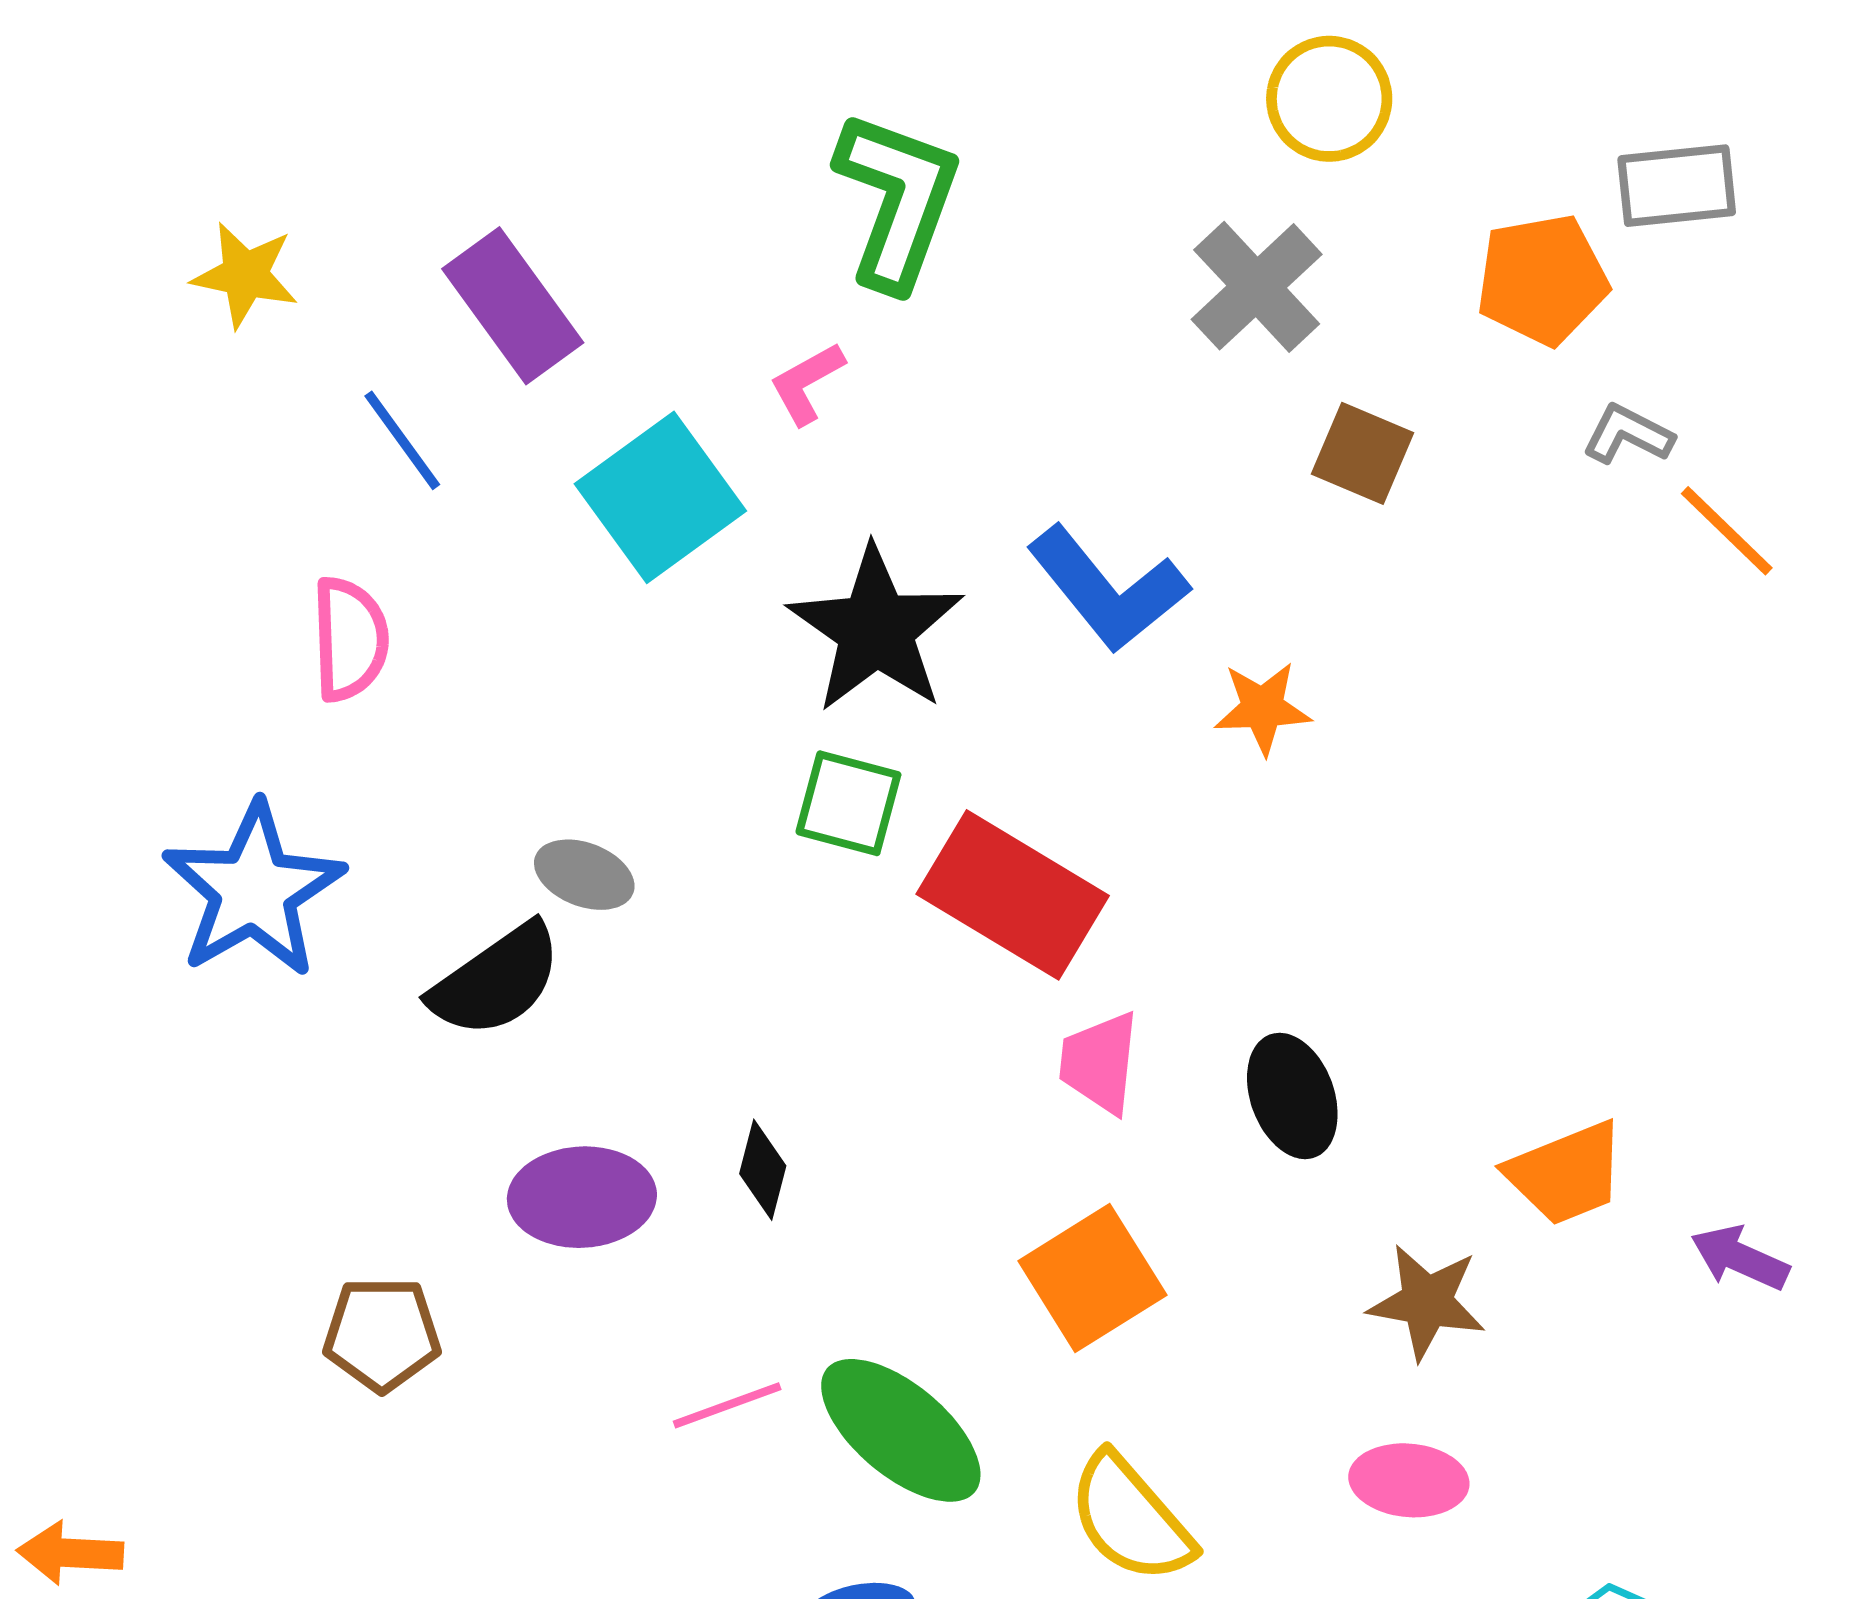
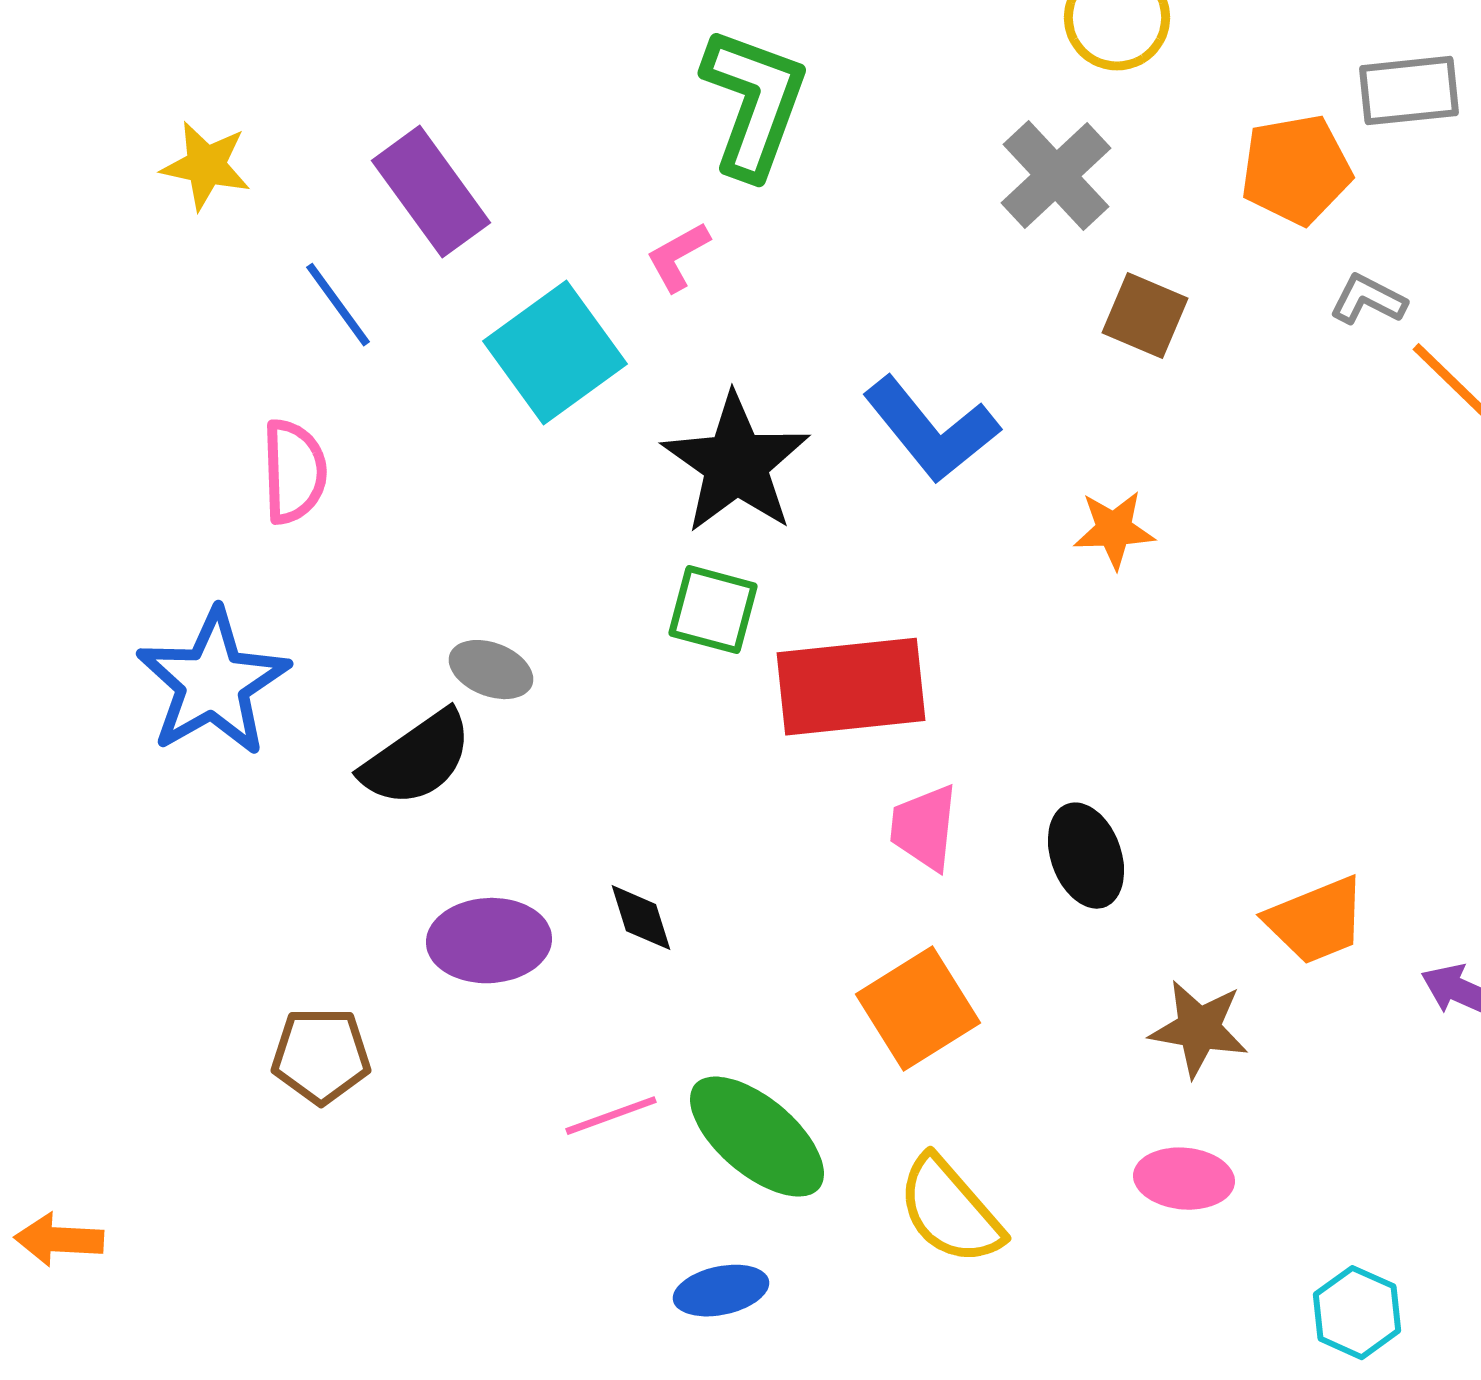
orange star: (1263, 708) -> (1114, 530), moved
red rectangle: (1013, 895) -> (851, 687), turned -37
black diamond: (763, 1170) -> (641, 918), turned -32

